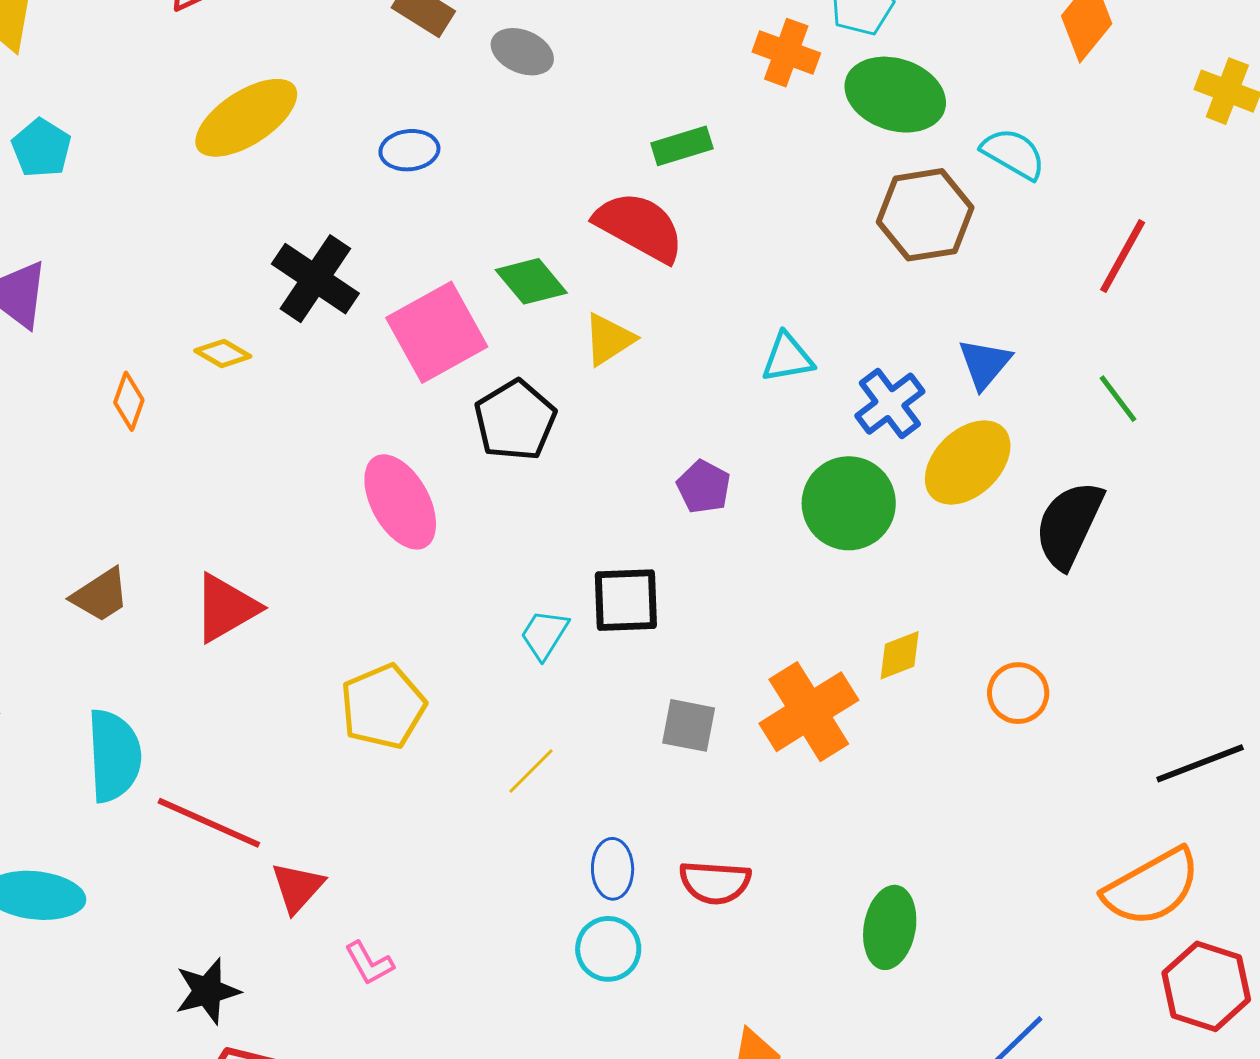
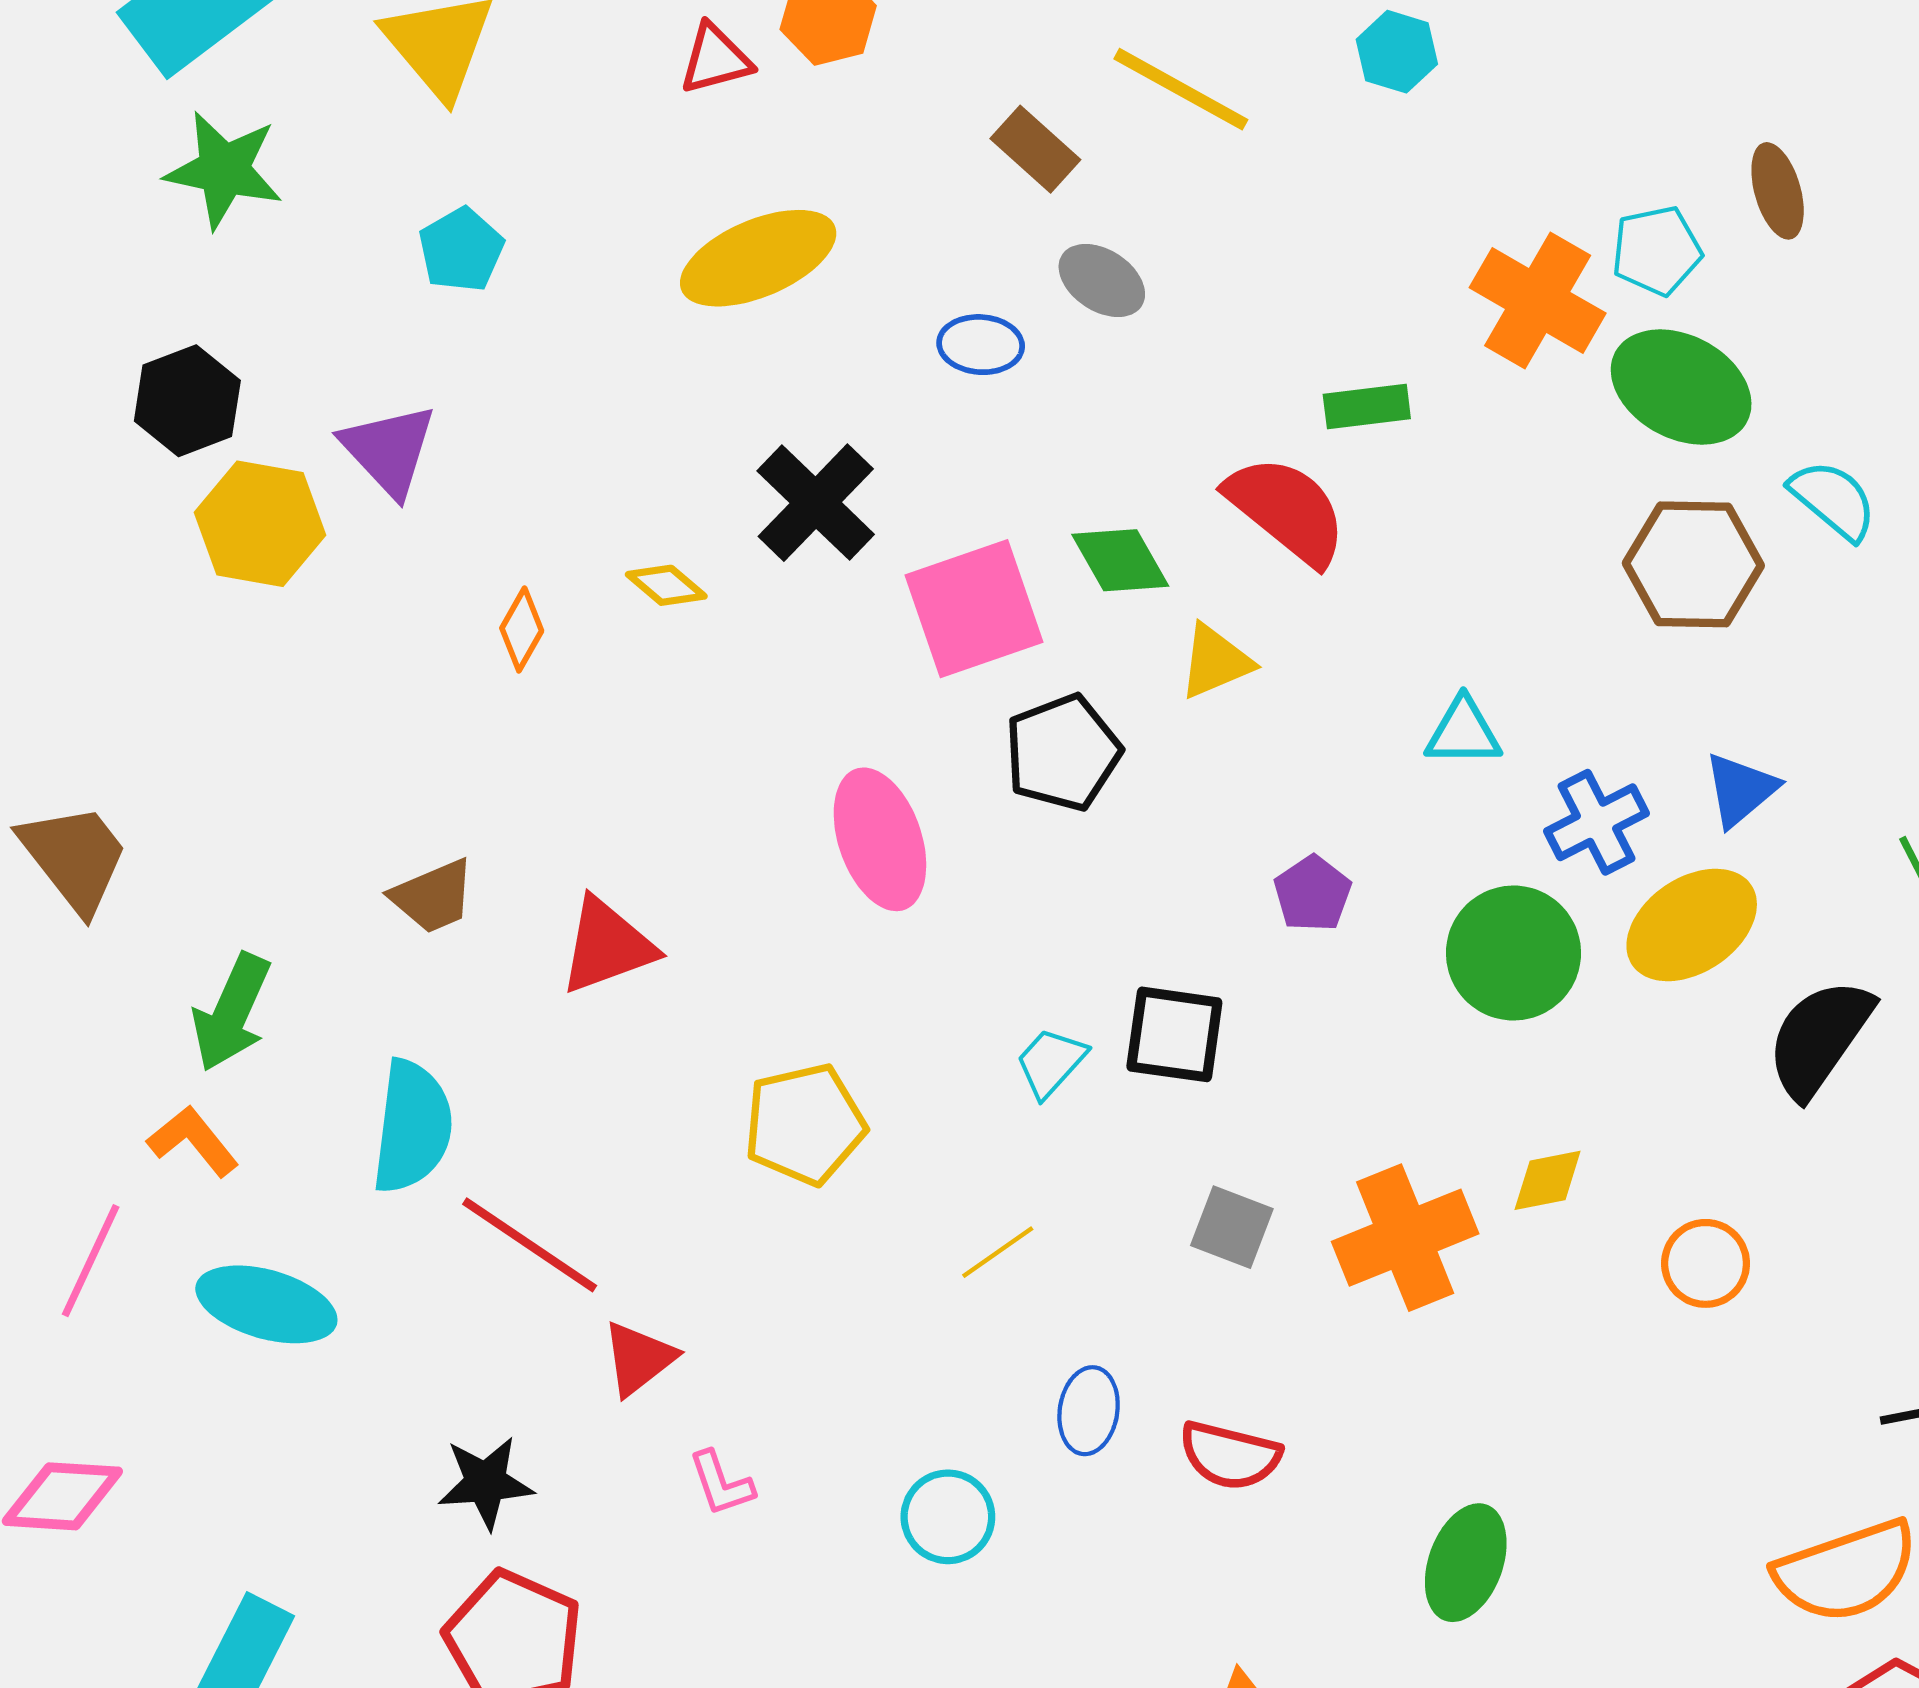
gray ellipse: (522, 52) -> (1102, 280), moved
orange cross: (786, 53) -> (1538, 300), size x1.4
cyan circle: (608, 949) -> (948, 1517), moved

